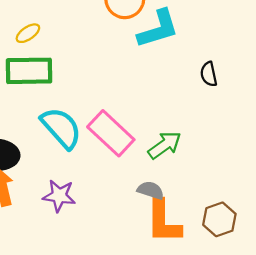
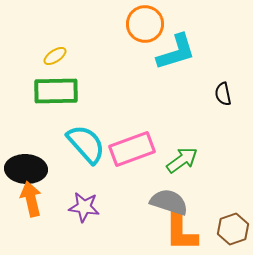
pink rectangle: (111, 133) -> (132, 149), turned -63
gray semicircle: (151, 190) -> (169, 202), size x1.5

